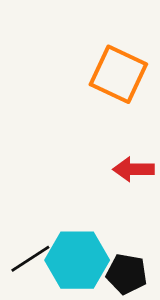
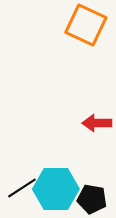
orange square: (118, 74) -> (86, 25), moved

